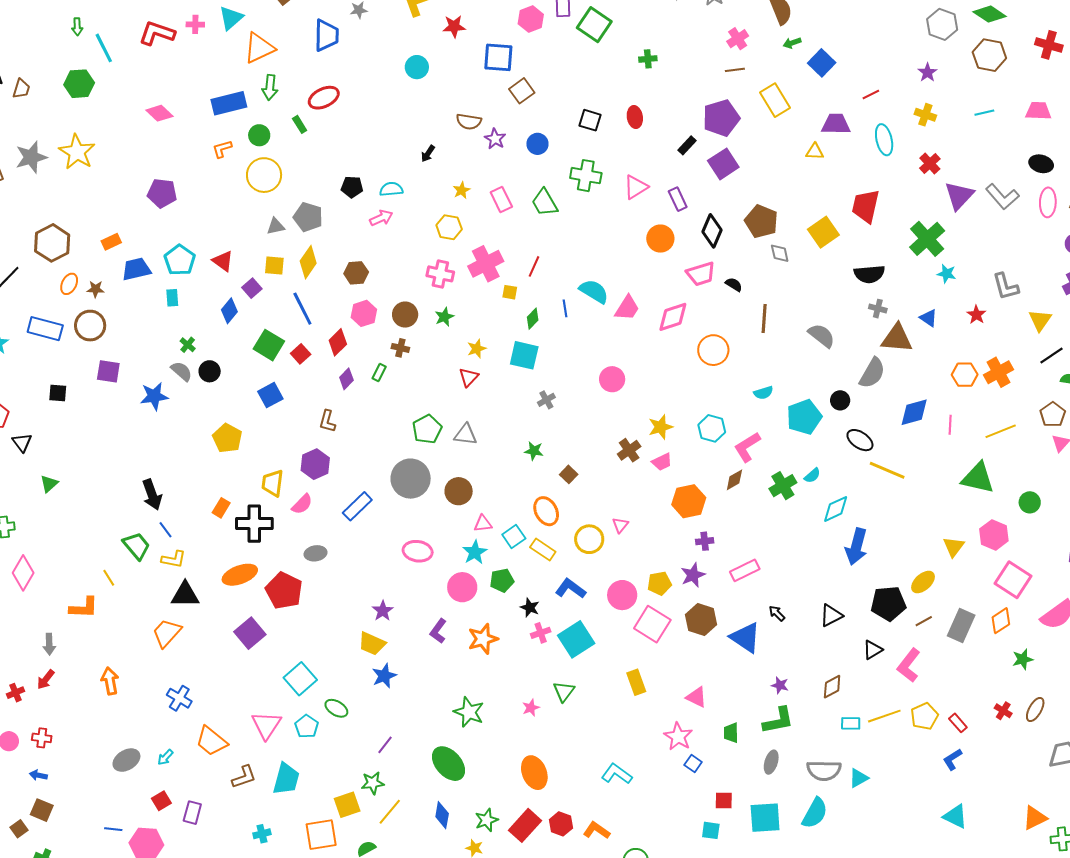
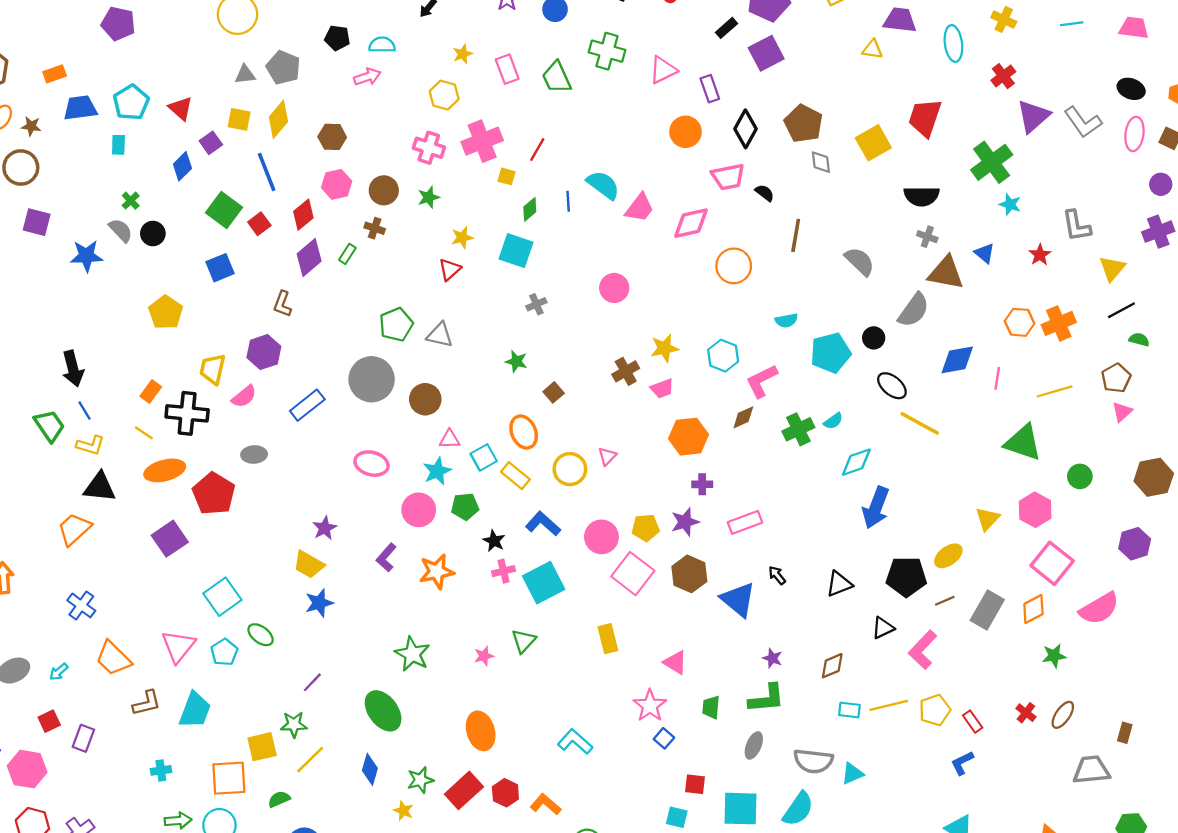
purple diamond: (346, 379) -> (309, 257), size x1.5
yellow line: (109, 578) -> (144, 433), moved, turned -30

